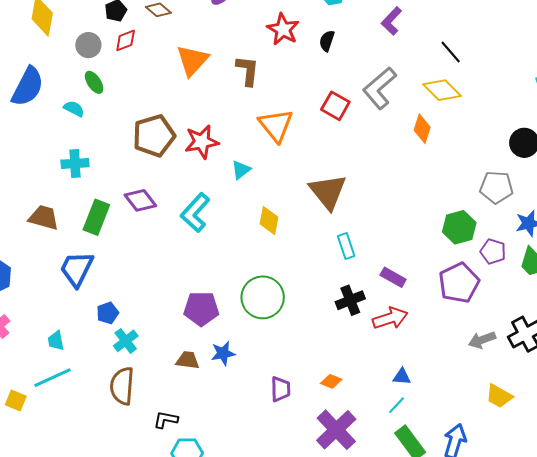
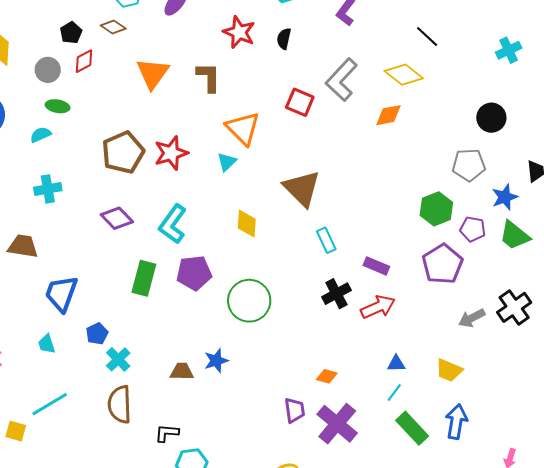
black line: (451, 52) -> (427, 36), moved
green ellipse: (94, 82) -> (58, 106), turned -40
cyan semicircle: (74, 109) -> (41, 135), turned -45
orange diamond: (422, 129) -> (388, 115), turned 68
cyan triangle: (241, 170) -> (227, 162), moved
green rectangle: (96, 217) -> (144, 278), moved
purple pentagon: (201, 309) -> (194, 273), moved
cyan trapezoid: (56, 341) -> (47, 344), moved
purple trapezoid: (280, 389) -> (295, 410), moved
yellow trapezoid: (499, 396) -> (449, 370), moved

